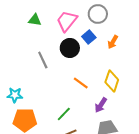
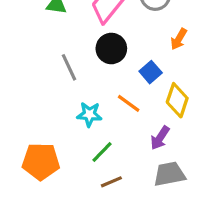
blue square: (89, 37) -> (151, 72), moved
cyan star: (15, 95) -> (89, 114), moved

